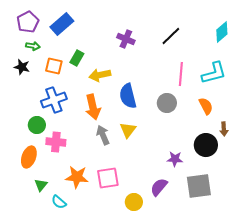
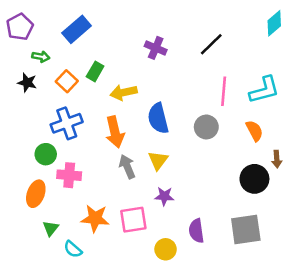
purple pentagon: (28, 22) -> (20, 27), moved
cyan diamond: (222, 32) -> (274, 23), moved
orange square: (54, 66) -> (67, 81), turned 30
purple star: (175, 159) -> (164, 196), moved
purple semicircle: (159, 187) -> (196, 231), turned -48

